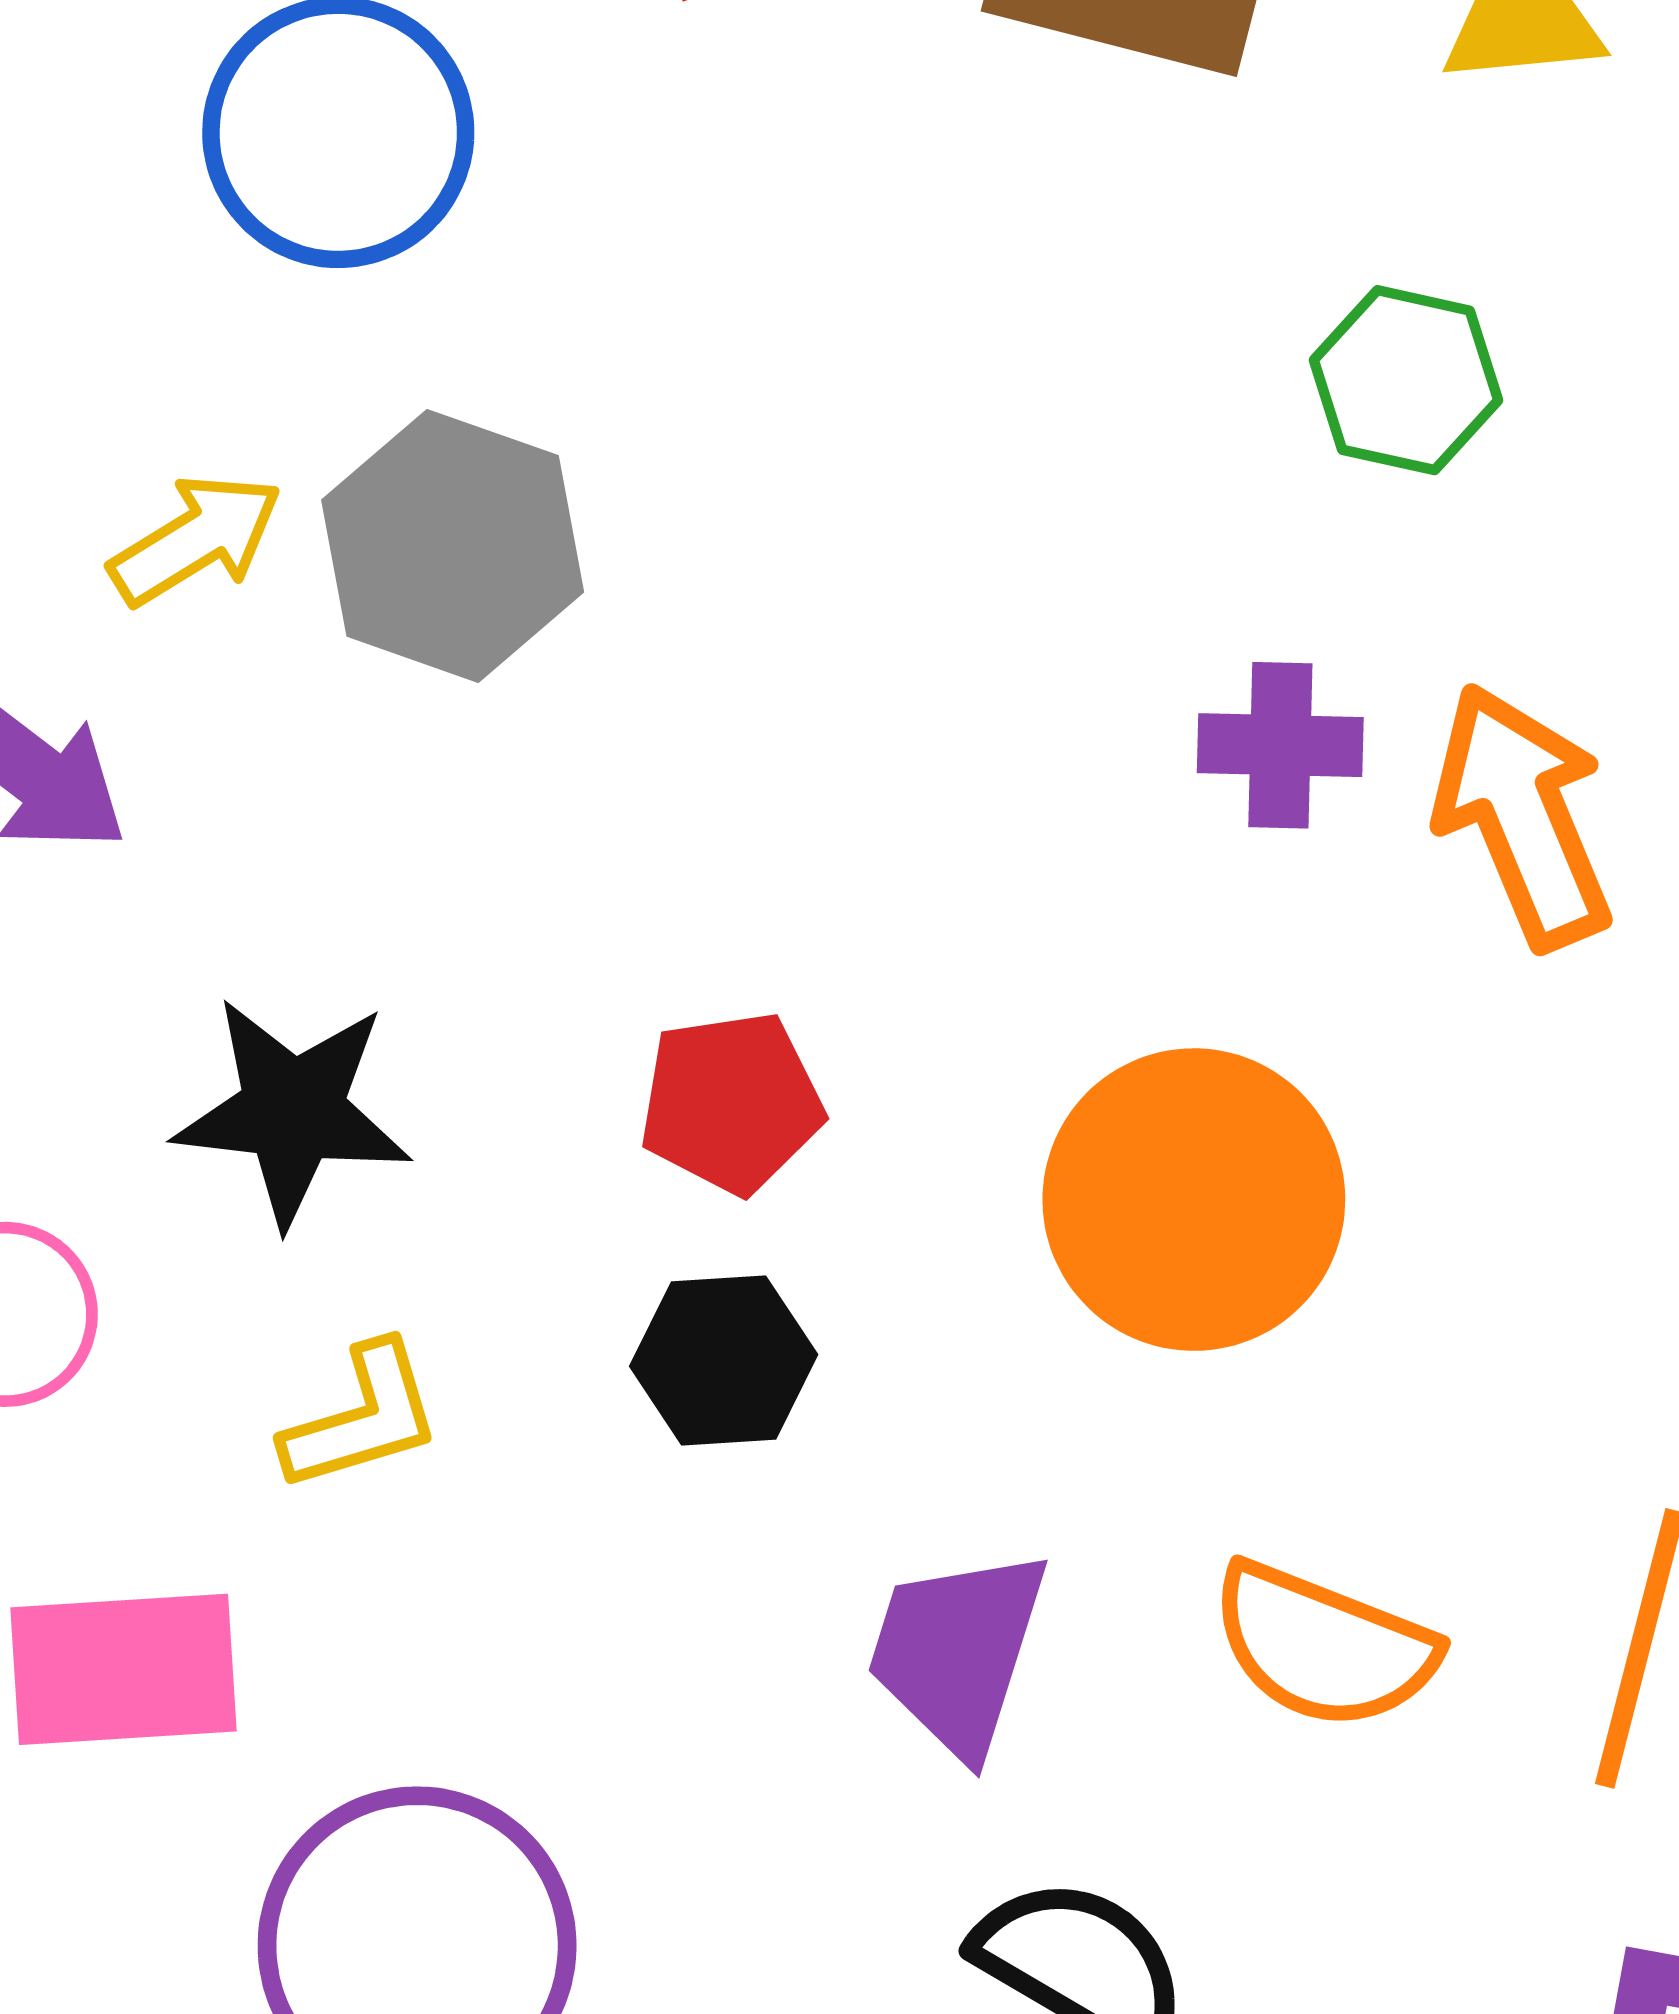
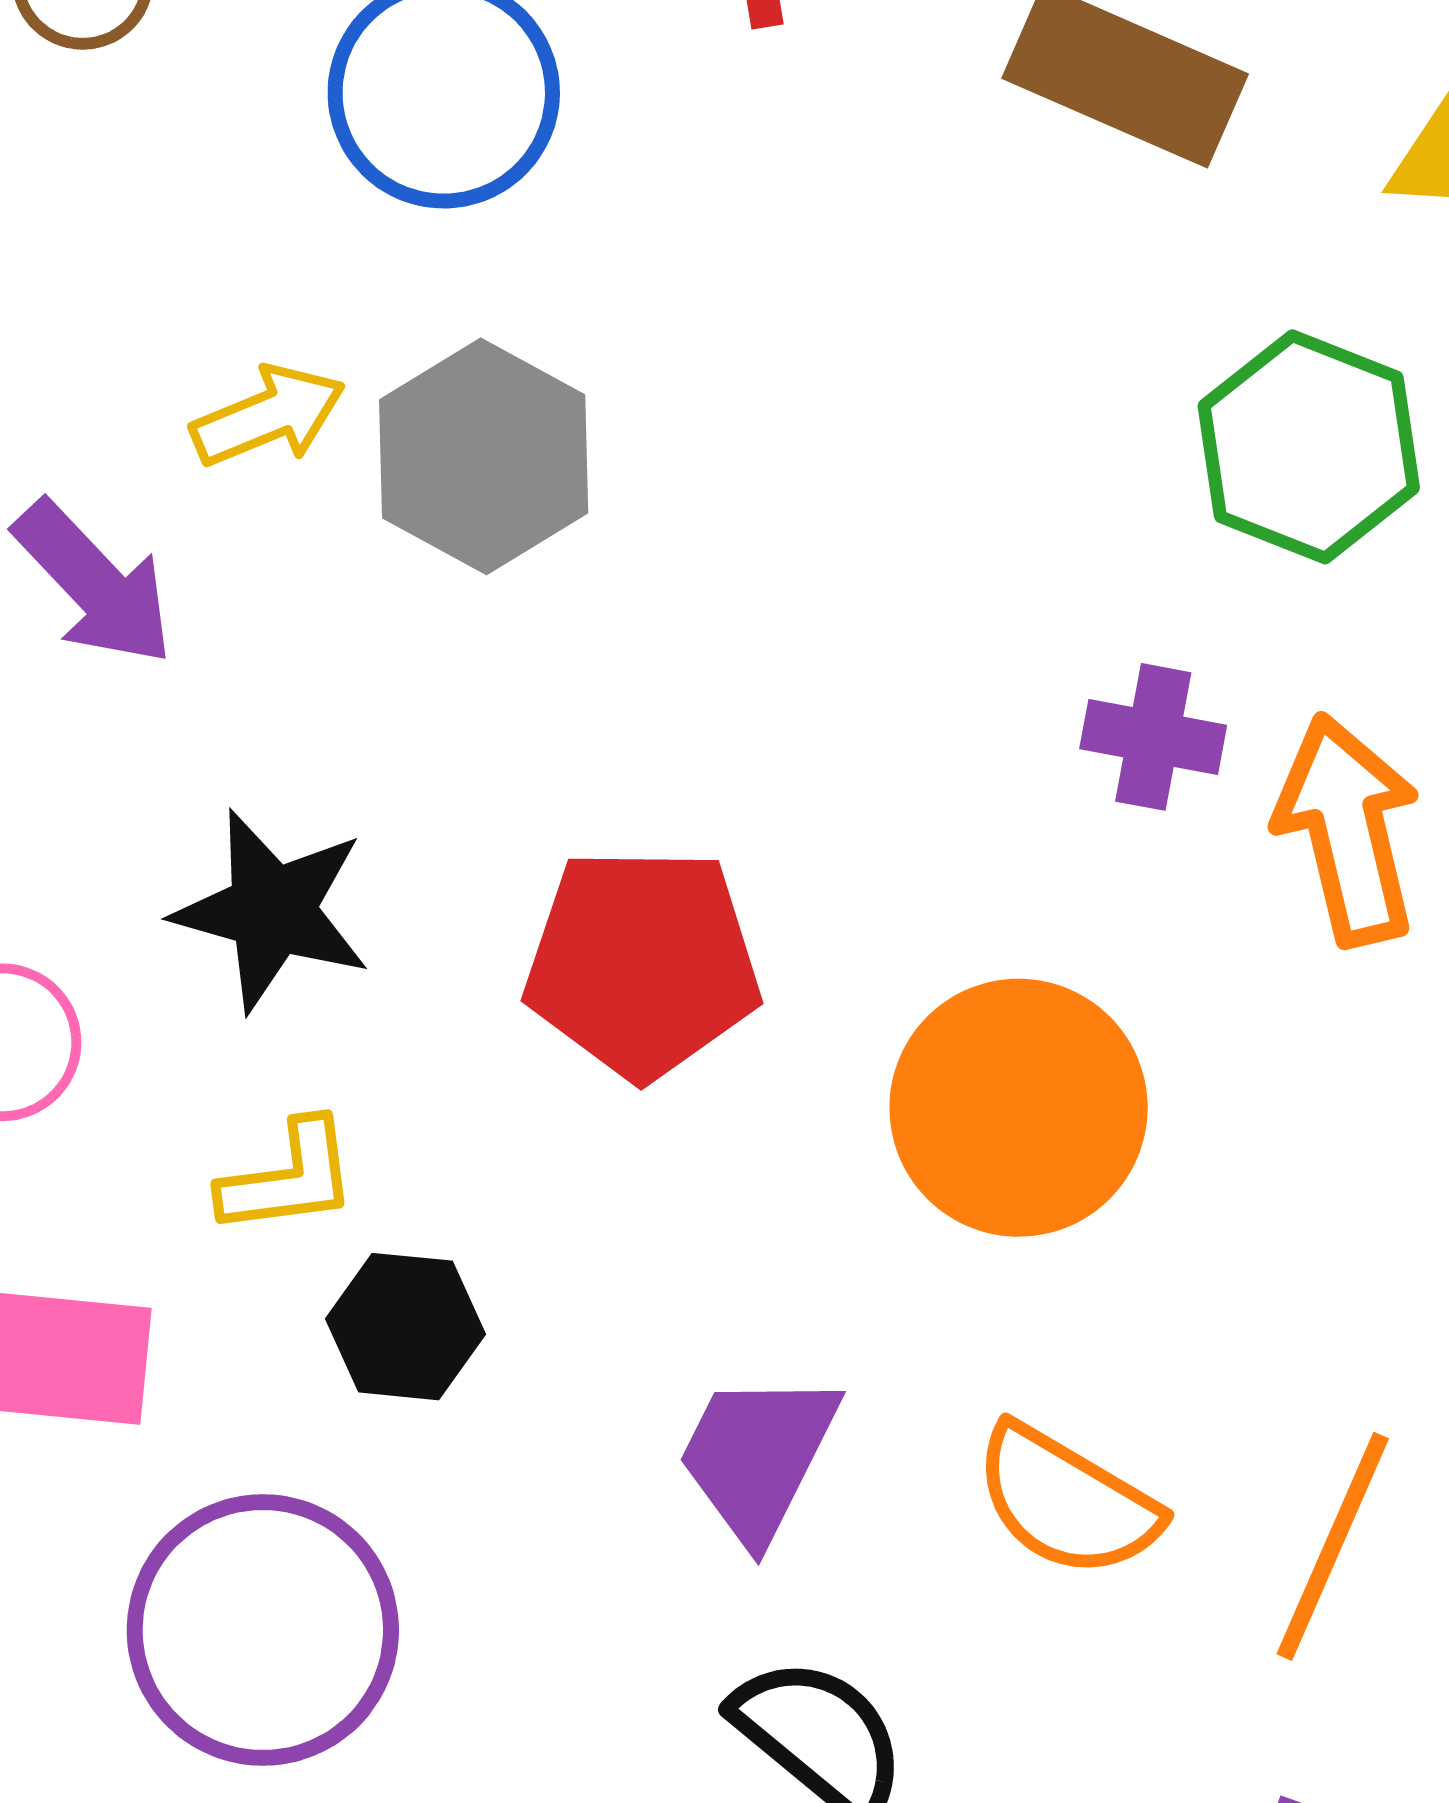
green hexagon: (1406, 380) -> (1309, 447), size x1.4
red pentagon: (731, 1103) -> (642, 963), size x1.5
black hexagon: (724, 1360) -> (405, 1327), moved

